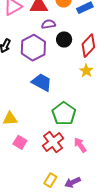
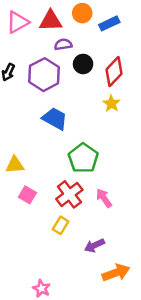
yellow rectangle: (50, 180) -> (61, 225), moved

